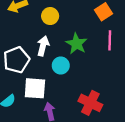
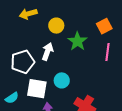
green star: (76, 44) -> (77, 41), moved
cyan circle: (61, 65) -> (62, 80), moved

